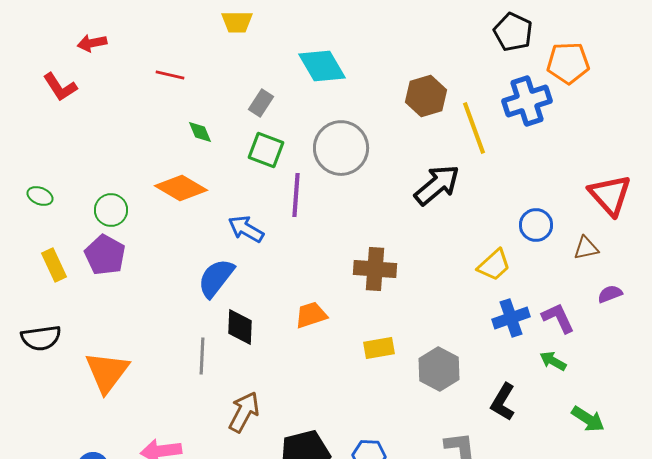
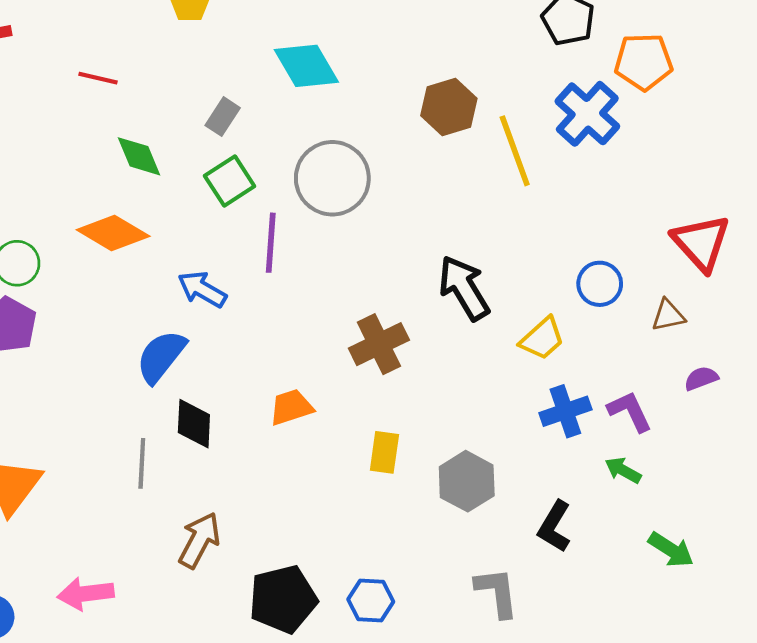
blue cross: (527, 101) -> (587, 114), turned -30
green diamond: (200, 132) -> (139, 156), size x1.4
green square: (266, 150) -> (230, 181), turned 36
black arrow: (437, 185) -> (464, 288), moved, turned -81
brown cross: (375, 269) -> (379, 344), turned -30
yellow rectangle: (379, 348) -> (384, 452), turned -72

